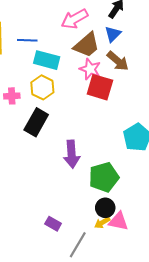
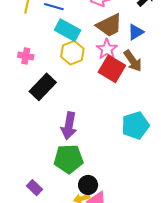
blue triangle: (113, 34) -> (136, 32), moved
brown arrow: (118, 61) -> (133, 61), moved
yellow hexagon: (42, 87) -> (72, 53), moved
green pentagon: (104, 177) -> (69, 159), moved

